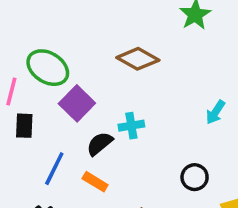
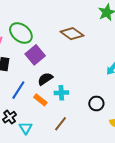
cyan cross: (131, 126) -> (61, 93), moved

